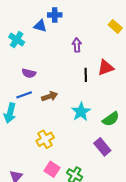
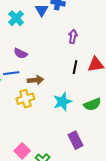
blue triangle: (40, 26) -> (42, 10), turned 32
green semicircle: (111, 119) -> (92, 104), moved
yellow cross: (45, 139) -> (25, 99), moved

